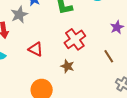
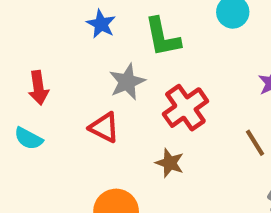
gray star: (19, 15) -> (127, 82), moved

